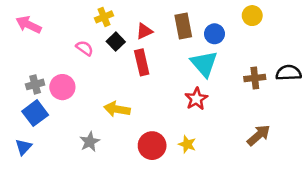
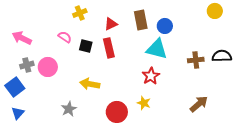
yellow circle: (252, 16) -> (215, 11), moved
pink arrow: (29, 25) -> (22, 38), moved
black square: (116, 42) -> (86, 46), moved, turned -32
cyan triangle: (204, 64) -> (157, 49), turned -35
blue square: (35, 113) -> (15, 87), moved
yellow star: (187, 144) -> (144, 103), moved

